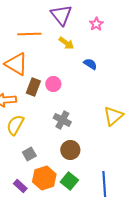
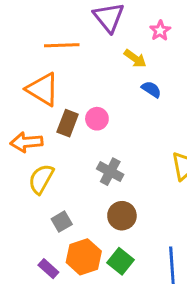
yellow arrow: (66, 43) -> (135, 58), moved

